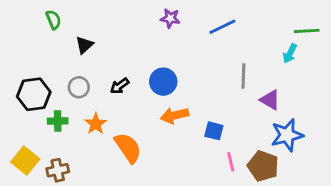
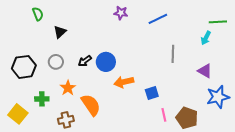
blue circle: (163, 82) -> (106, 62), moved
purple triangle: (270, 100) -> (205, 71), moved
green cross: (58, 121) -> (42, 99), moved
blue square: (214, 131) -> (152, 93), turned -32
blue star: (287, 135) -> (218, 97), moved
brown cross: (58, 170) -> (66, 120), moved

